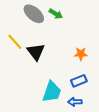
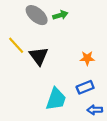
green arrow: (56, 14) -> (60, 15), turned -48
blue arrow: (75, 102) -> (95, 110), moved

